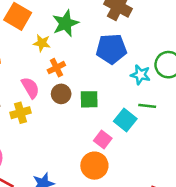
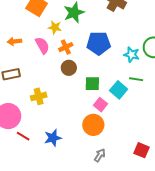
blue pentagon: (111, 49) -> (99, 43), moved
pink semicircle: (30, 88) -> (42, 45), moved
green square: (89, 99) -> (92, 84), moved
yellow cross: (20, 113) -> (39, 96), moved

